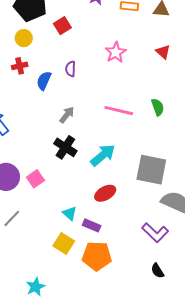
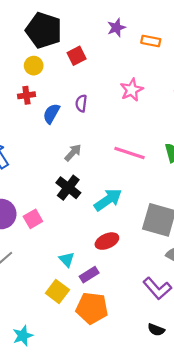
purple rectangle: (92, 225) -> (89, 275), turned -60
black semicircle: (157, 271) -> (156, 330), turned -42

